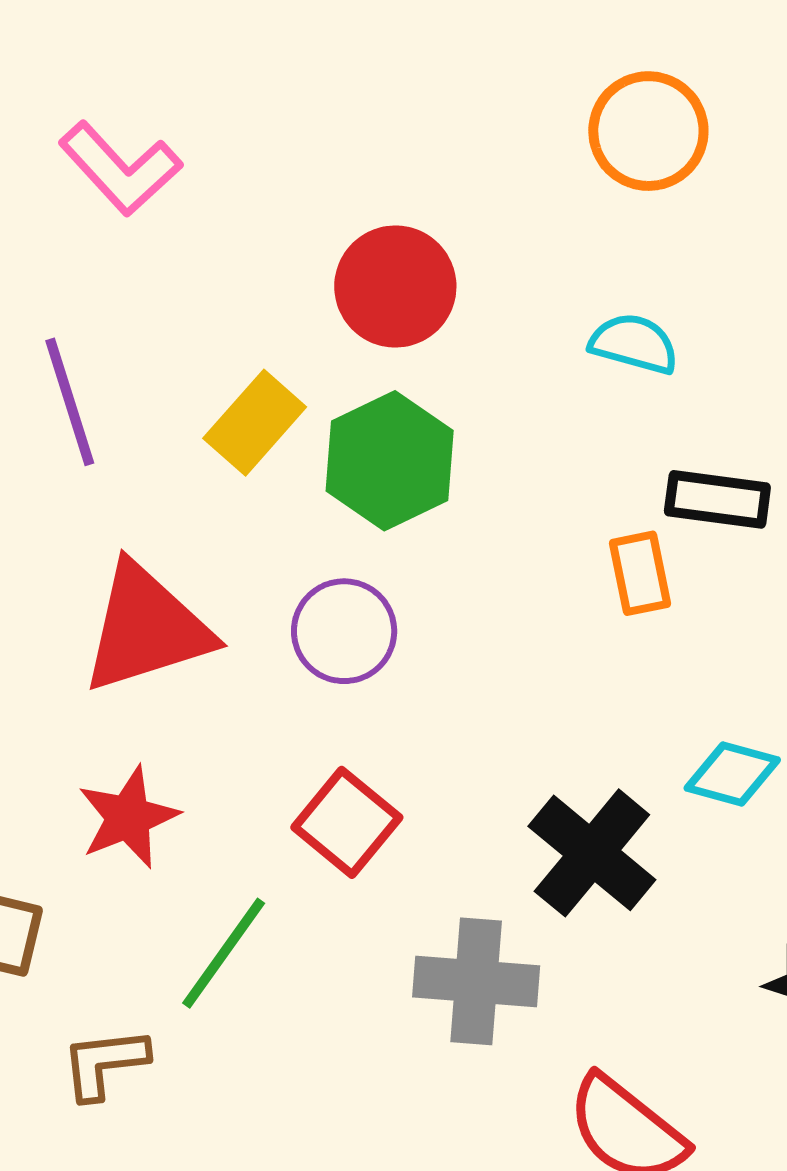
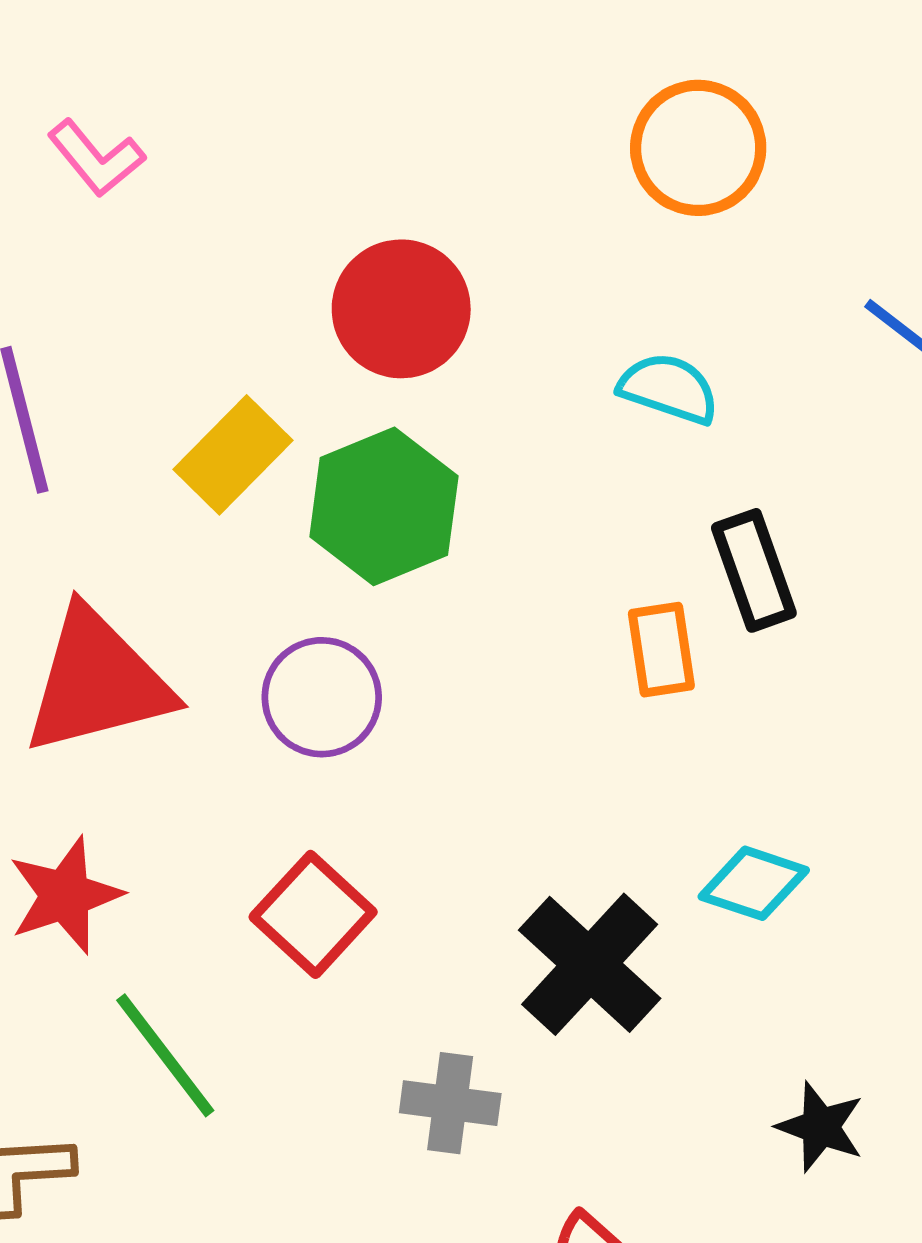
pink L-shape: (120, 169) -> (96, 158), size x0.7
black rectangle: (717, 499) -> (754, 570), turned 60
green line: (224, 953) -> (165, 1055), turned -76
gray cross: (476, 981) -> (450, 1103), size x0.7

